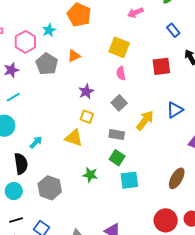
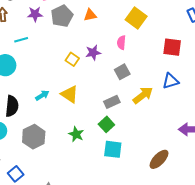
purple star: (11, 70) -> (35, 14), moved
pink semicircle: (121, 73) -> (121, 43), moved
blue triangle: (175, 110) -> (171, 81), moved
yellow square: (87, 117) -> (72, 59), moved
gray rectangle: (117, 135) -> (112, 102), turned -49
cyan arrow: (36, 142) -> (42, 95), moved

